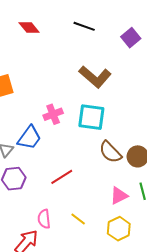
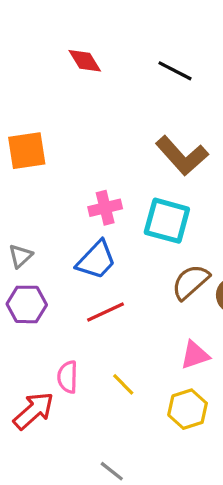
blue trapezoid: (29, 138) -> (96, 260), moved
brown semicircle: (110, 152) -> (190, 282), turned 85

